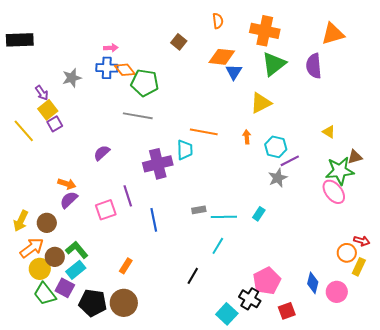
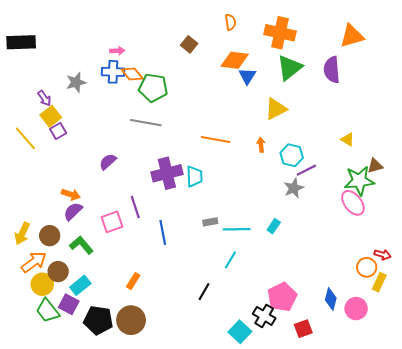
cyan trapezoid: (185, 150) -> (194, 176), moved
green L-shape: (77, 250) -> (81, 245), moved

